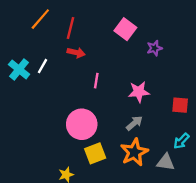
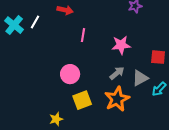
pink circle: (82, 124) -> (70, 74), size x0.7
gray triangle: (166, 162) -> (140, 78), moved, turned -36

